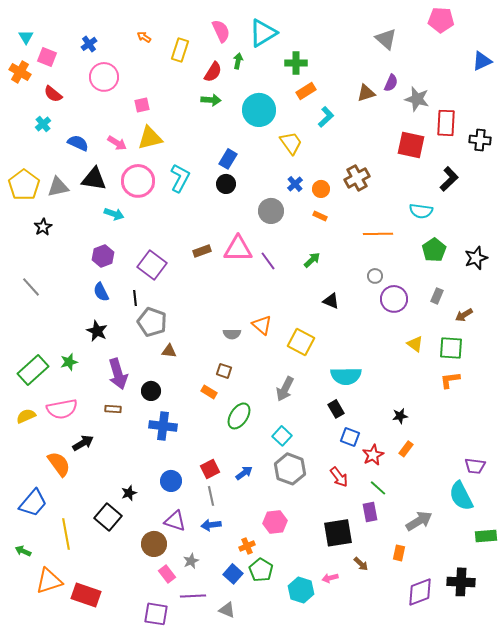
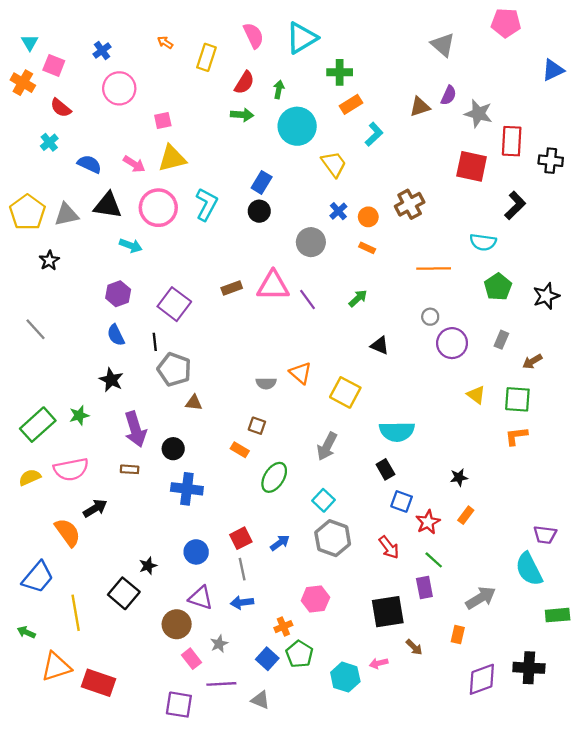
green arrow: (238, 61) -> (279, 90), moved

